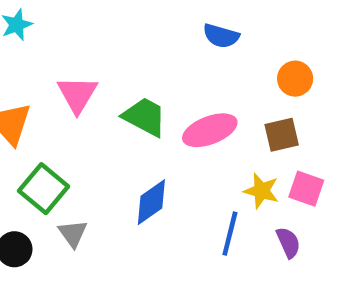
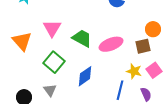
orange circle: (295, 79) -> (153, 29), moved
green square: (44, 189) -> (54, 62), moved
pink square: (306, 189) -> (154, 70), turned 35

